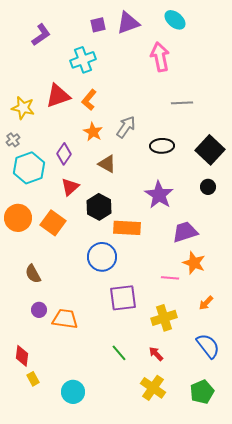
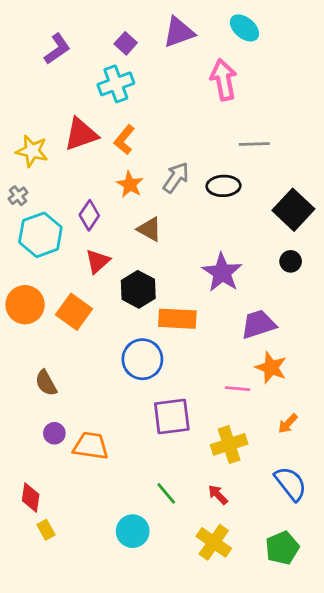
purple square: (98, 25) -> (126, 43), moved, turned -35
black ellipse: (162, 146) -> (223, 186), moved
cyan circle: (73, 392) -> (133, 531), moved

